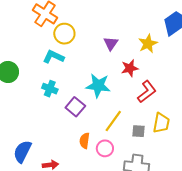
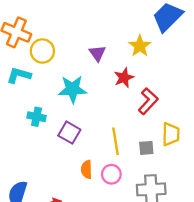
cyan L-shape: (53, 57) -> (19, 75), moved
cyan star: (98, 86) -> (73, 89), moved
yellow line: (113, 121) -> (116, 141), turned -35

